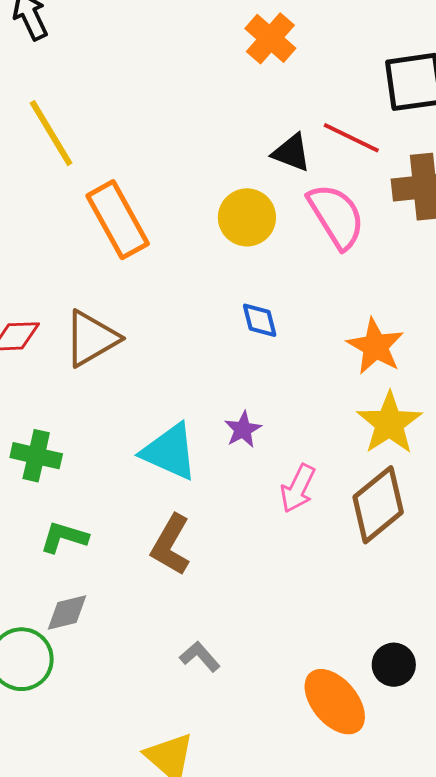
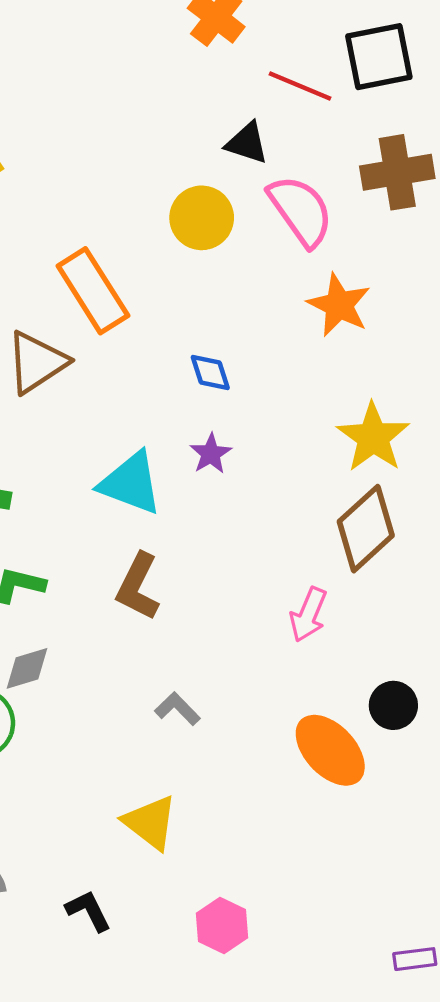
red line: (351, 138) -> (300, 86), moved
orange rectangle: (118, 220) -> (93, 291), moved
blue diamond: (260, 320) -> (210, 372), moved
orange star: (375, 346) -> (339, 305), moved
pink arrow: (298, 488) -> (308, 615), moved

